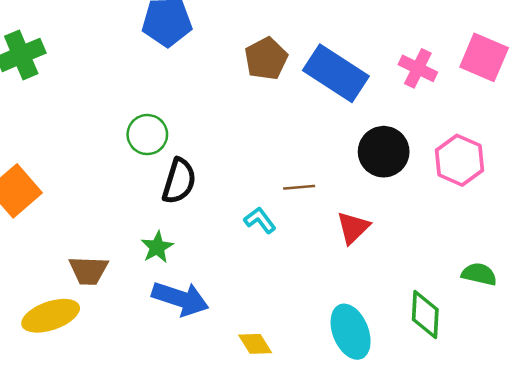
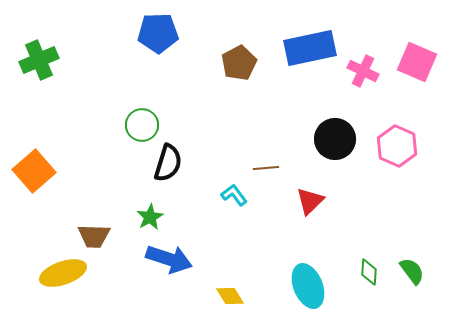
blue rectangle: (336, 73) -> (310, 48), moved, turned -45
green semicircle: (479, 274) -> (412, 271), moved, turned 40
green diamond: (425, 315) -> (369, 272), size x0.7

